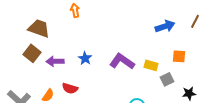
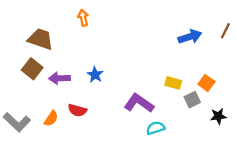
orange square: (179, 56) -> (206, 83), moved, turned 32
purple L-shape: (122, 61) -> (139, 103), moved

